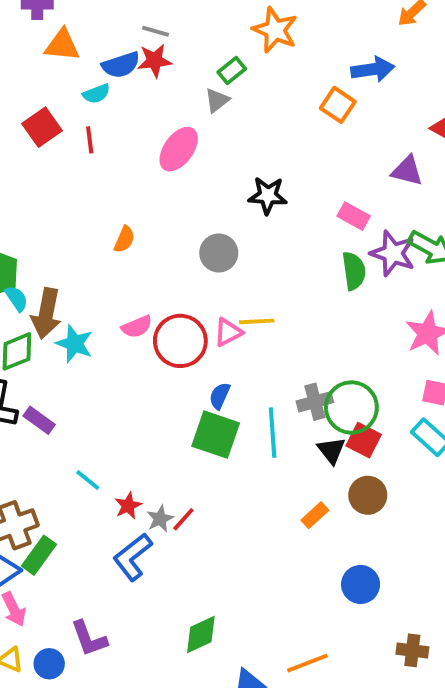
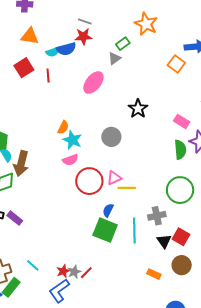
orange triangle: (62, 45) -> (30, 36), moved
blue semicircle: (121, 65) -> (66, 49), moved
black star: (268, 195) -> (138, 109), turned 30
yellow line: (257, 321) -> (127, 188), moved
pink semicircle: (137, 327) -> (70, 160), moved
cyan star: (74, 344) -> (72, 140), moved
green circle: (351, 408) -> (180, 190), moved
cyan line: (88, 480) -> (33, 265), moved
red star: (128, 506) -> (63, 271), moved
orange rectangle: (315, 515) -> (154, 274), turned 64

